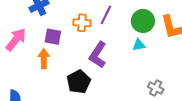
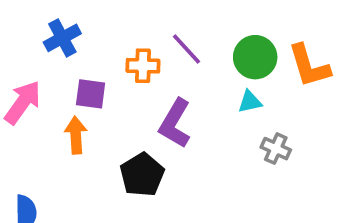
purple line: (106, 15) -> (186, 49), turned -66
gray cross: (156, 88) -> (276, 149), moved

